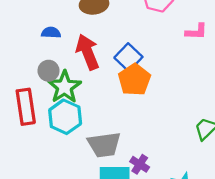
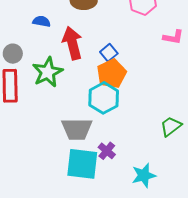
blue square: (128, 57) -> (109, 53), size x0.7
gray circle: (48, 71) -> (13, 54), moved
cyan hexagon: (65, 117) -> (104, 98), moved

